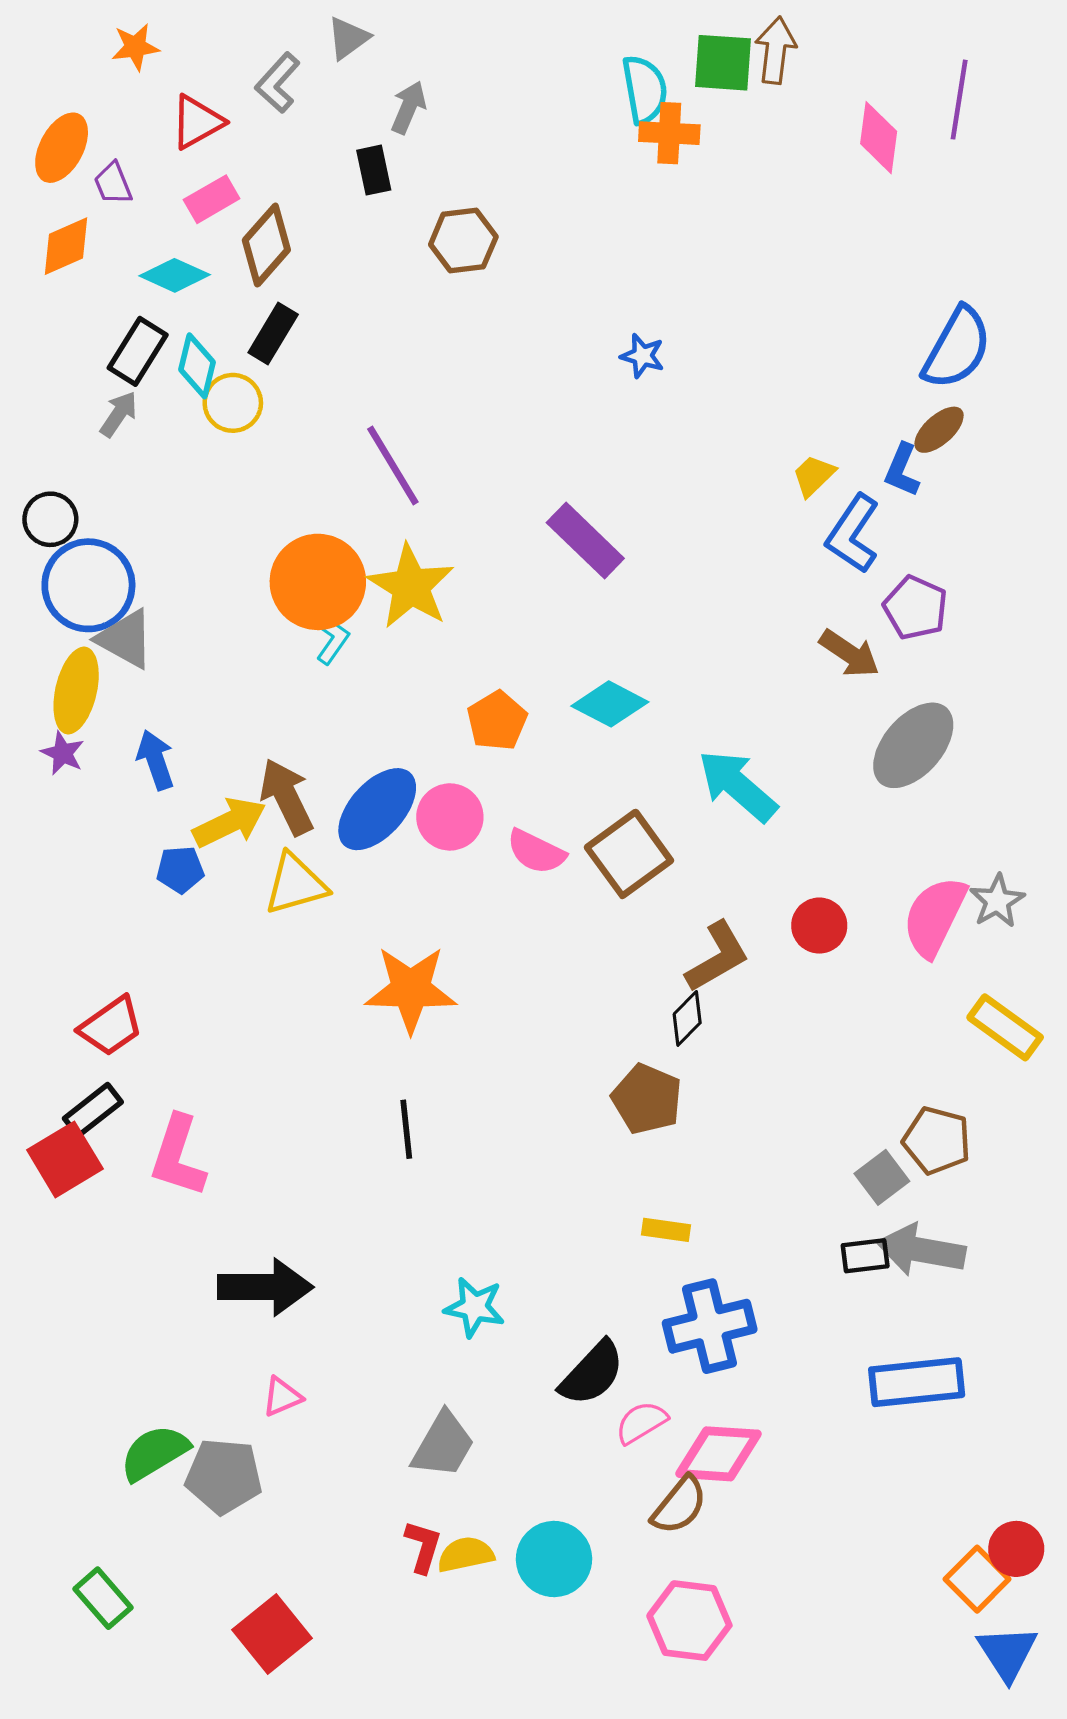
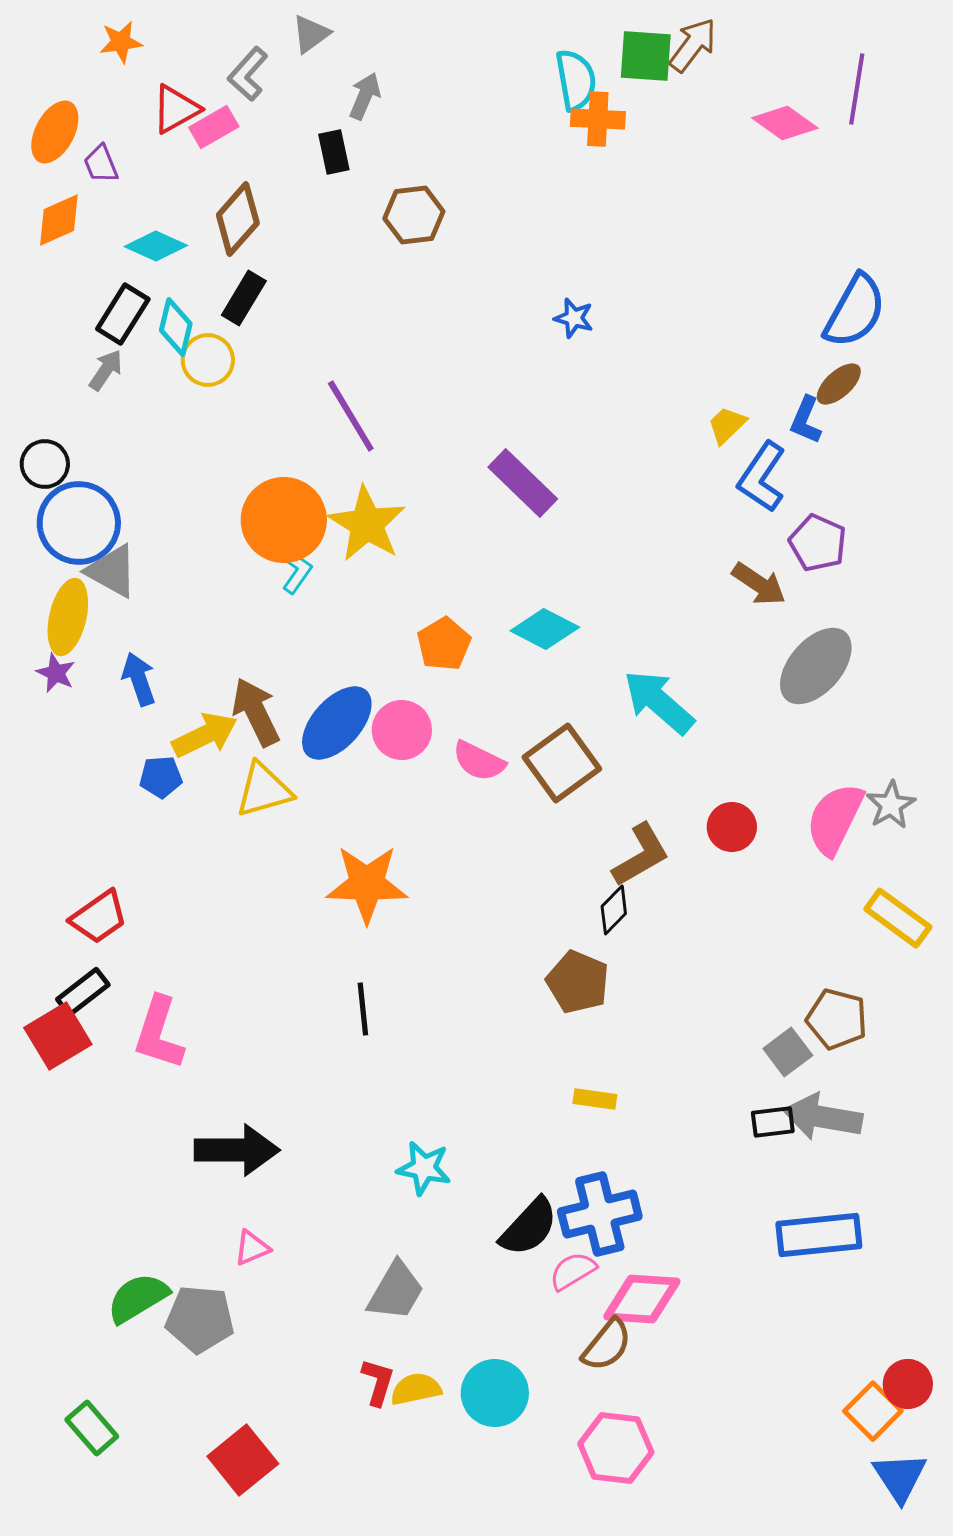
brown arrow: (776, 50) -> (693, 45), turned 30
pink diamond: (879, 138) -> (785, 123), turned -62
pink rectangle: (212, 199) -> (214, 127), moved
blue cross: (710, 1326) -> (600, 1214), moved

